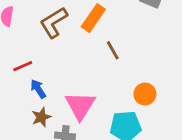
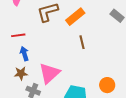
orange circle: (145, 94) -> (107, 85), moved

